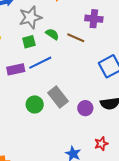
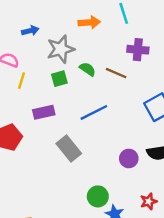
blue line: (40, 63) -> (94, 112), moved
gray rectangle: (58, 97) -> (69, 148), moved
green circle: (35, 104) -> (98, 196), moved

